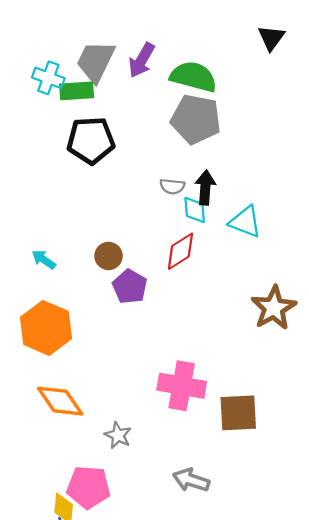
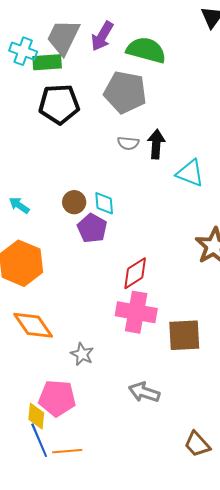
gray pentagon: (196, 119) -> (125, 92), moved
cyan diamond: (195, 210) -> (104, 203), moved
red diamond: (180, 251) -> (135, 273), moved

